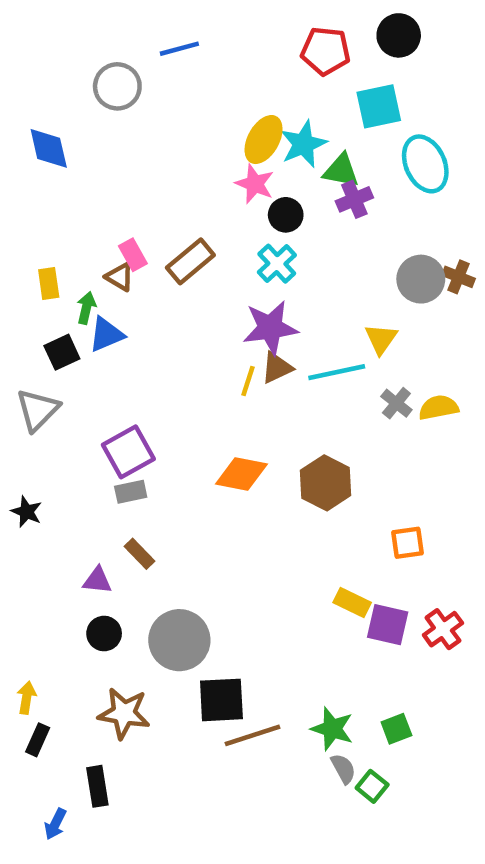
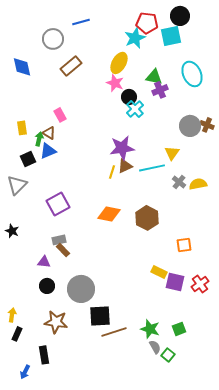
cyan square: (379, 106) -> (171, 36), moved
cyan star: (303, 144) -> (135, 38), moved
brown rectangle: (190, 261) -> (71, 66), moved
cyan cross: (277, 264) -> (135, 109), moved
brown triangle: (120, 277) -> (49, 133), moved
gray rectangle: (131, 492) -> (59, 240), moved

